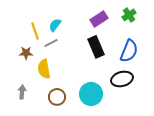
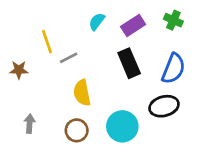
green cross: (129, 15) -> (173, 20), turned -32
cyan semicircle: (55, 25) -> (97, 22), moved
brown star: (26, 53) -> (19, 70), moved
yellow semicircle: (44, 69) -> (82, 93), moved

